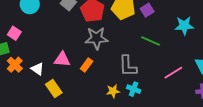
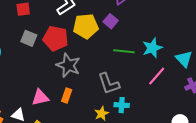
cyan star: (184, 26) -> (152, 48), moved
gray star: (97, 38) -> (68, 65), turned -30

